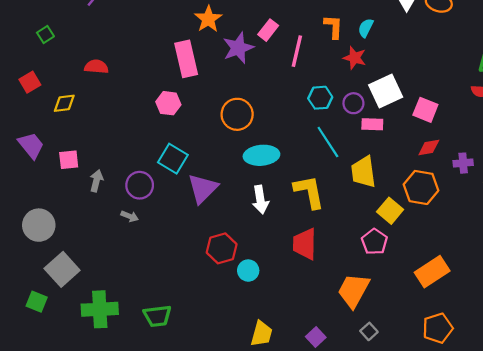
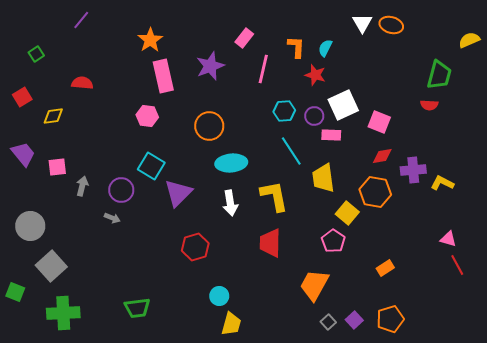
orange star: (208, 19) -> (150, 40), moved
pink rectangle: (268, 30) -> (244, 38), moved
purple cross: (463, 163) -> (413, 170), size x1.4
cyan circle: (248, 271) -> (219, 296), moved
orange rectangle: (432, 272) -> (385, 268), size x0.6
green square: (37, 302) -> (15, 292), moved
green cross: (100, 309) -> (63, 313), moved
purple square: (316, 337) -> (354, 320), moved

